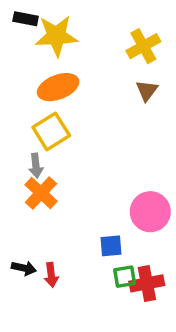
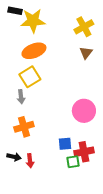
orange cross: (41, 193) -> (24, 127), moved, turned 30
pink circle: (150, 212) -> (84, 111), moved
red cross: (147, 283) -> (84, 152), moved

